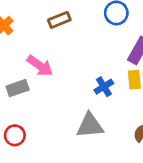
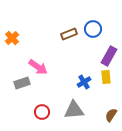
brown rectangle: (59, 20) -> (69, 34), moved
red circle: (15, 135) -> (42, 112), moved

